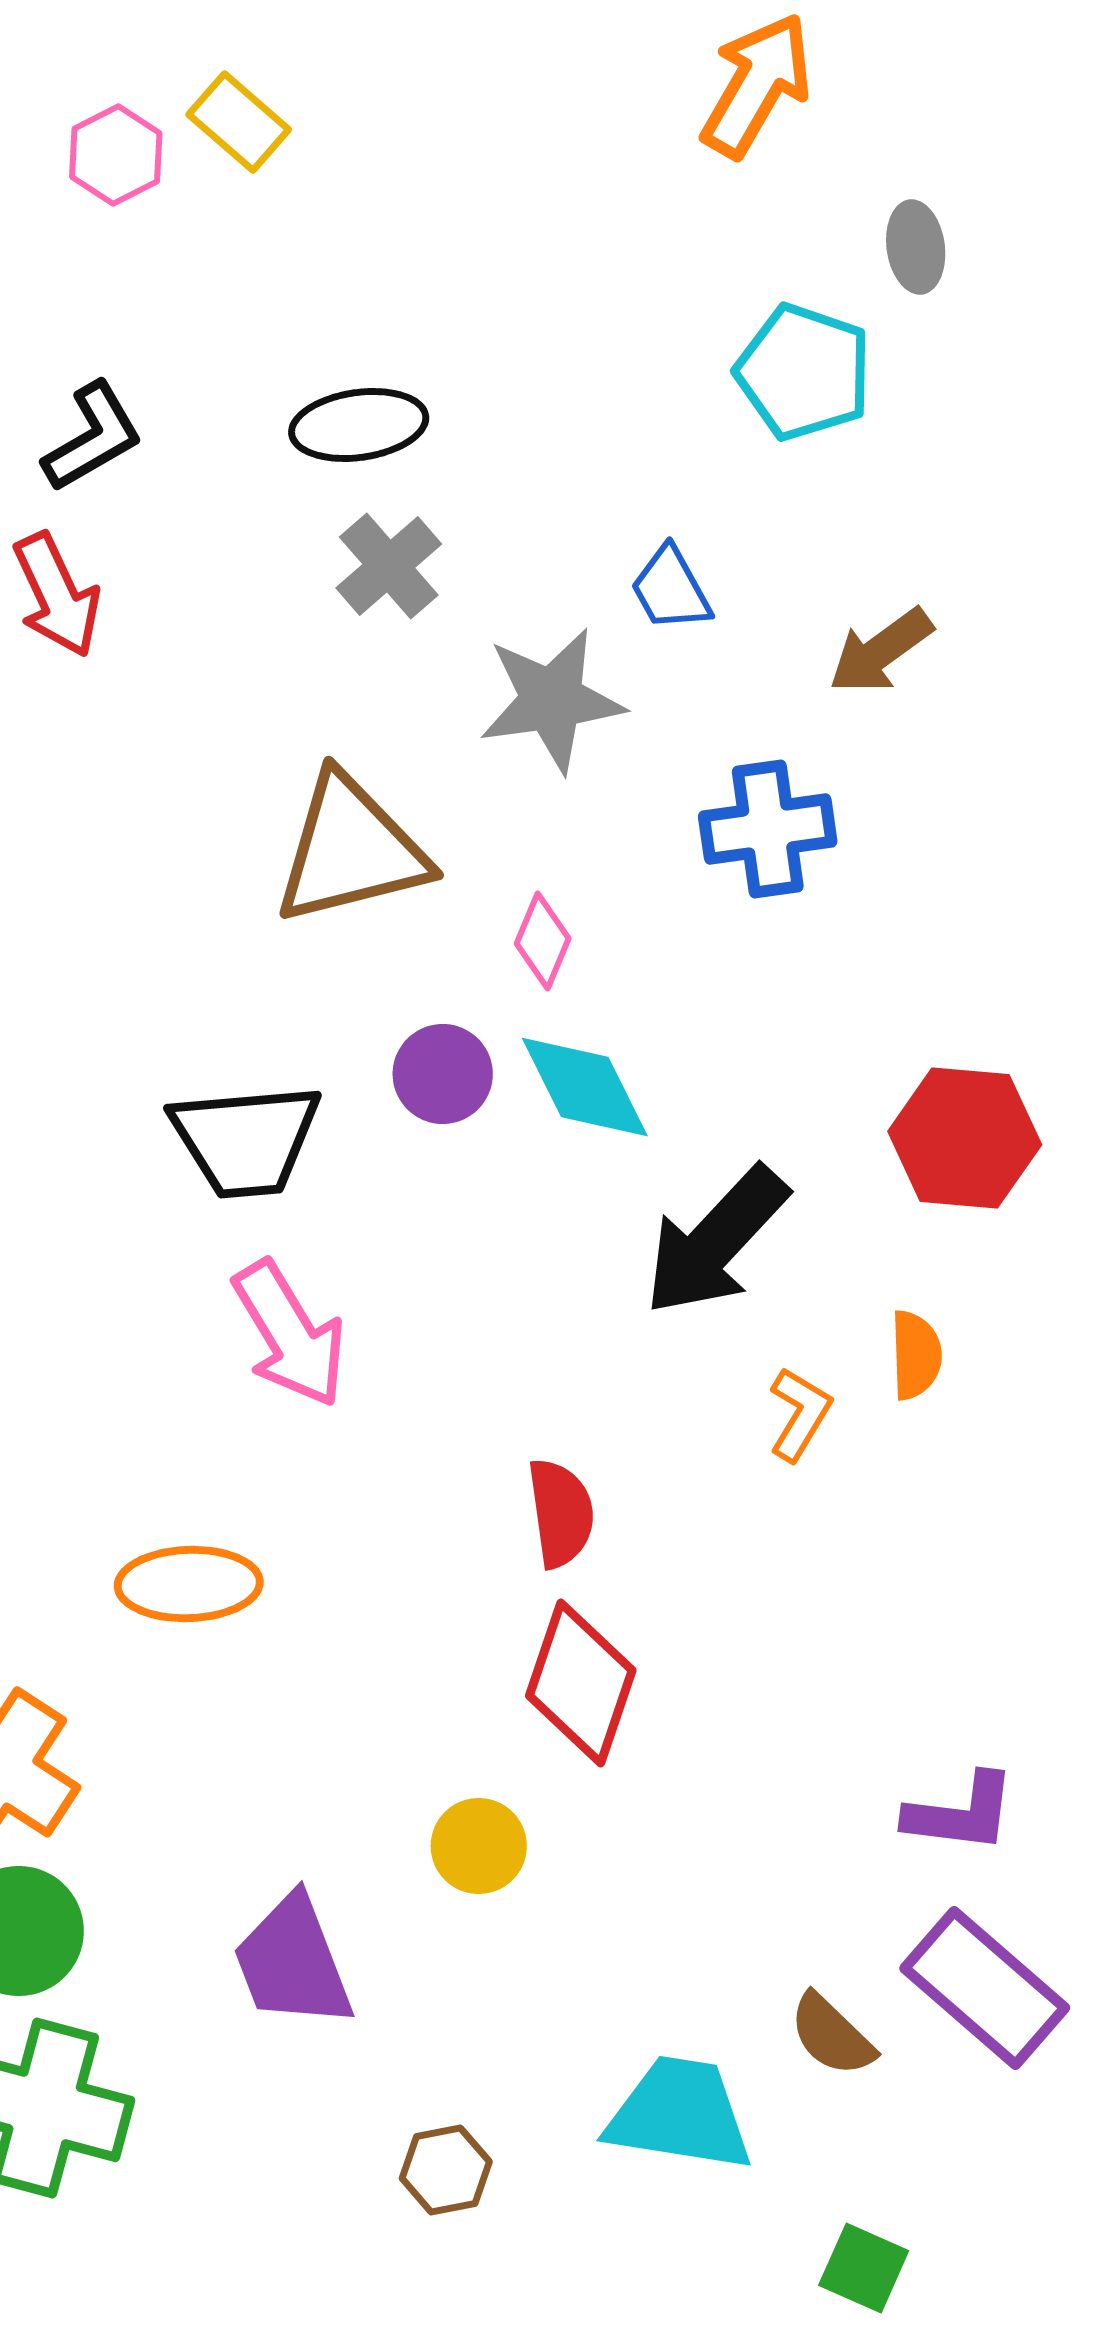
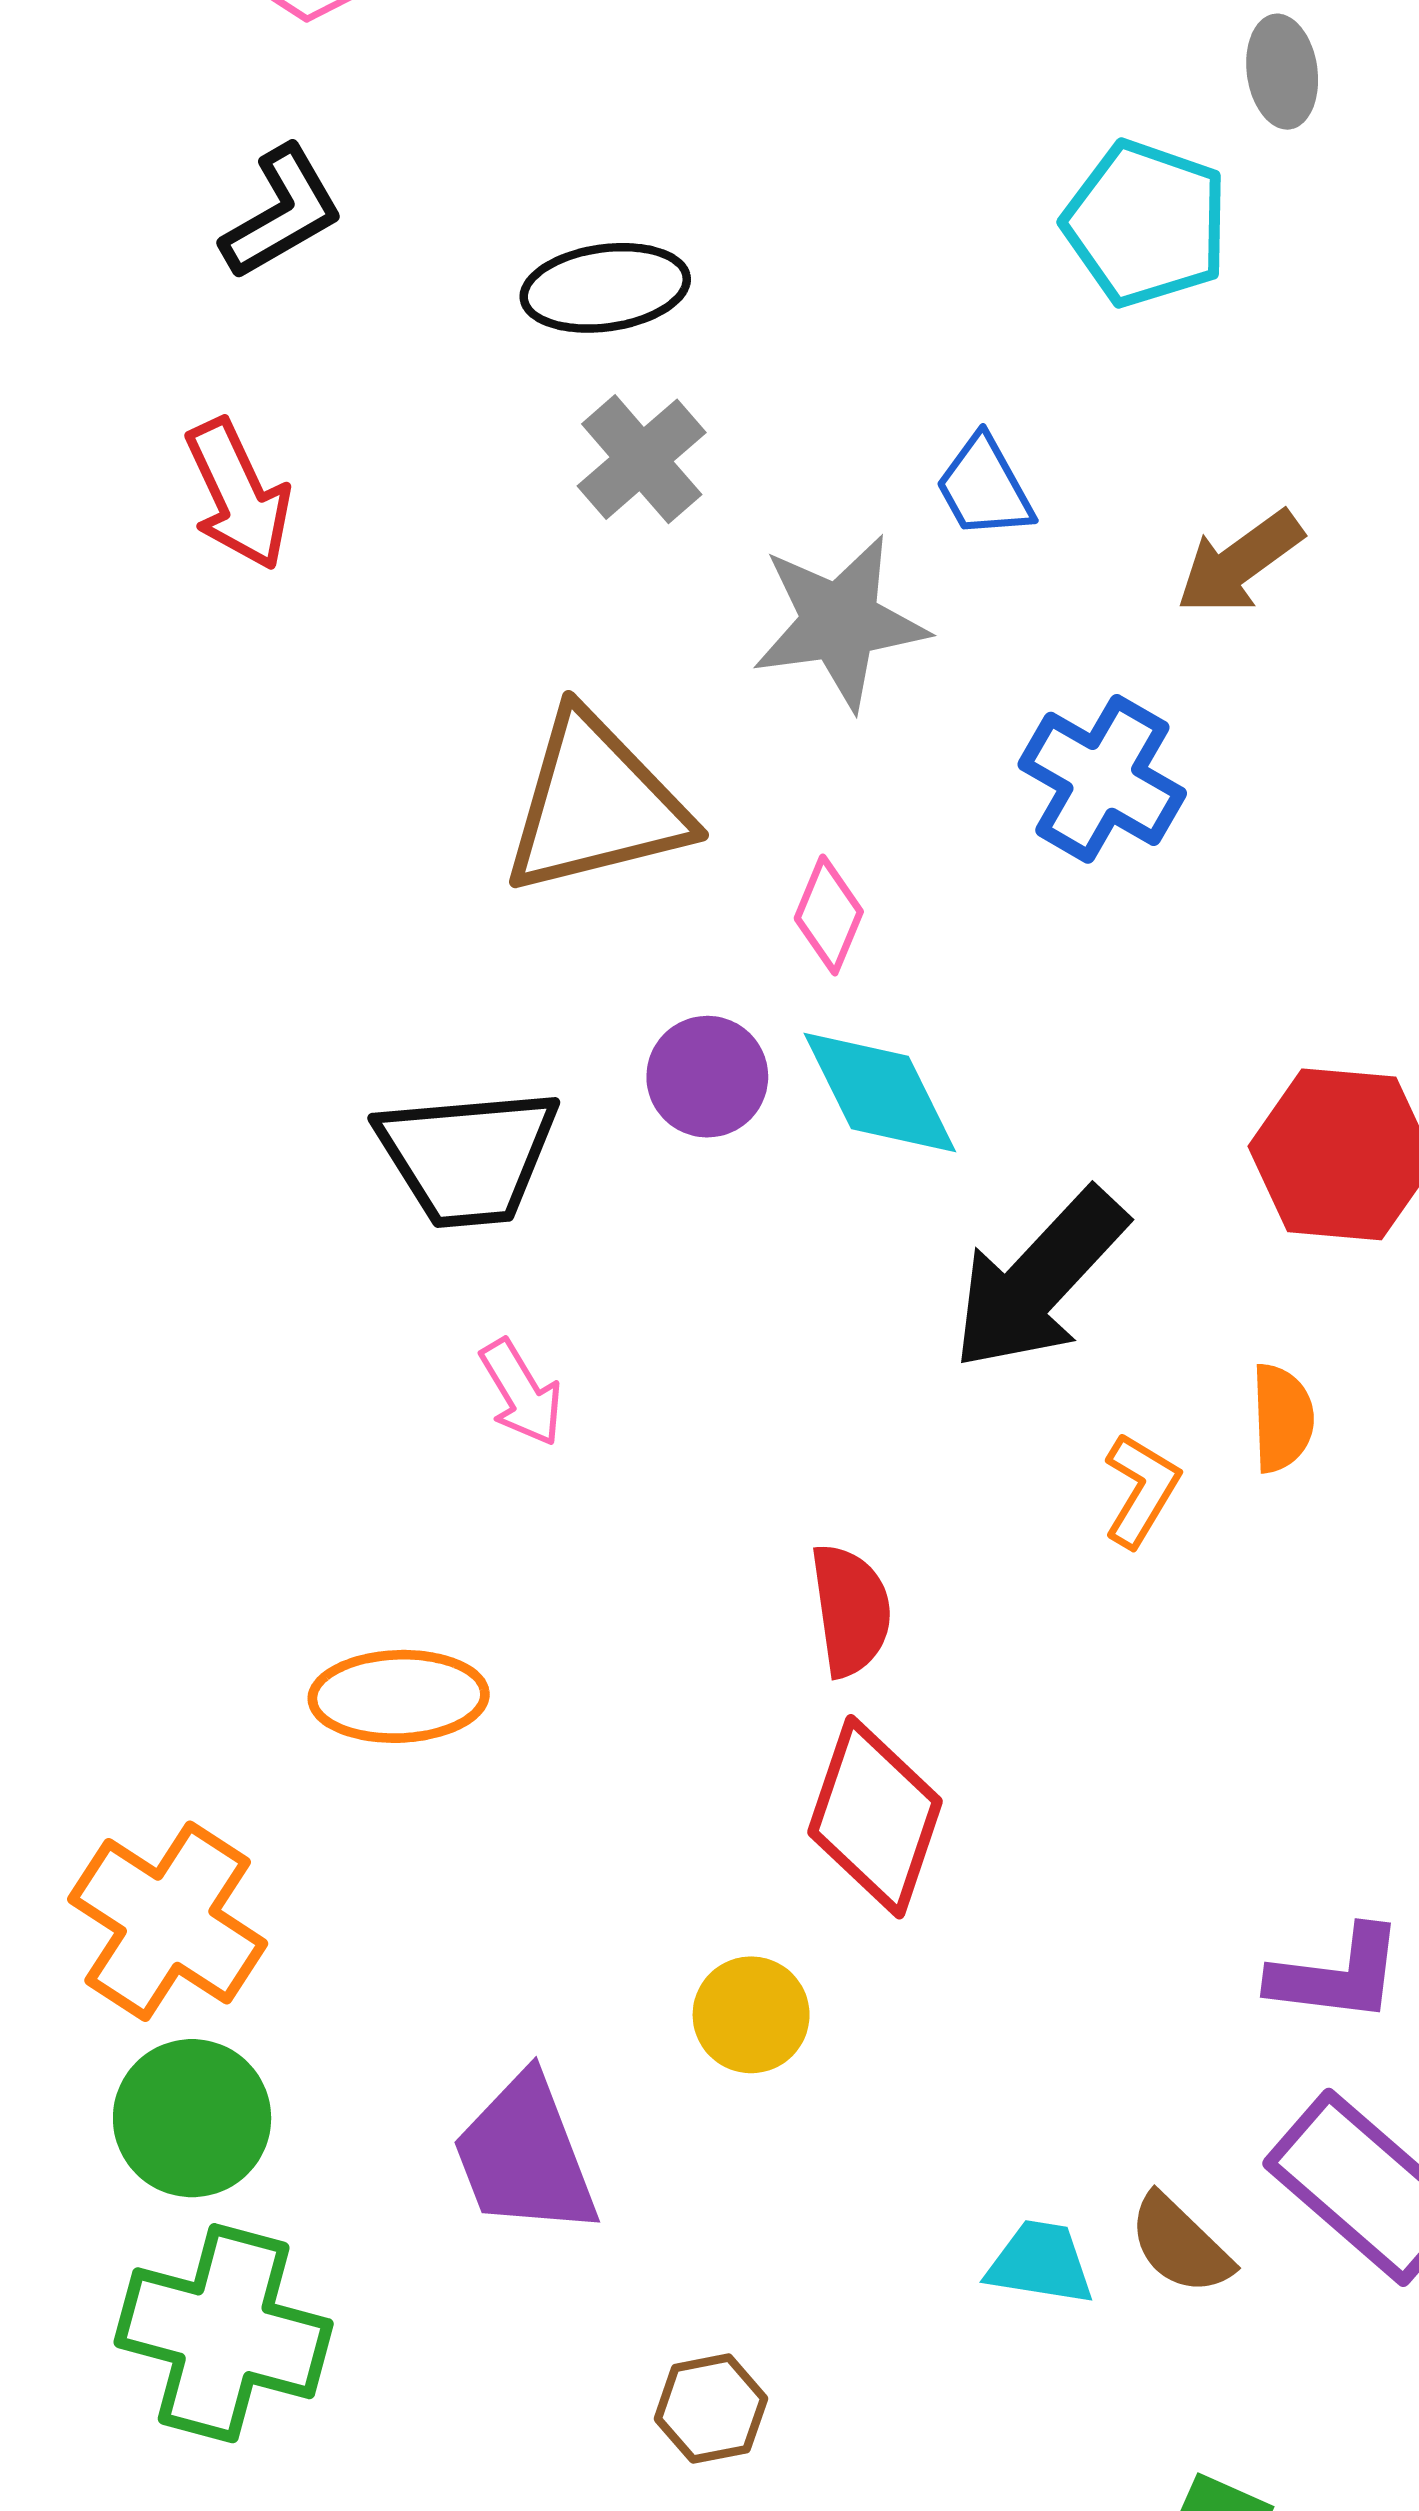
black L-shape: (93, 437) -> (282, 213), moved
blue cross: (768, 829) -> (1102, 779), turned 38
pink arrow: (290, 1334) -> (521, 1393), size x0.6
cyan trapezoid: (680, 2114) -> (1040, 2263), moved, size x0.6

